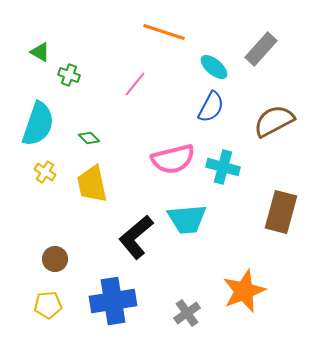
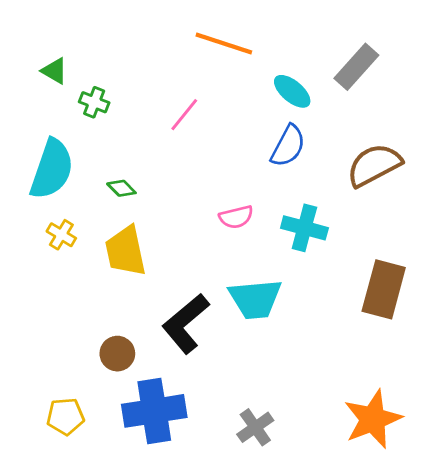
pink semicircle: (173, 159) -> (236, 217), size x0.6
brown circle: (55, 259) -> (117, 354), moved
orange star: (244, 291) -> (373, 419), moved

